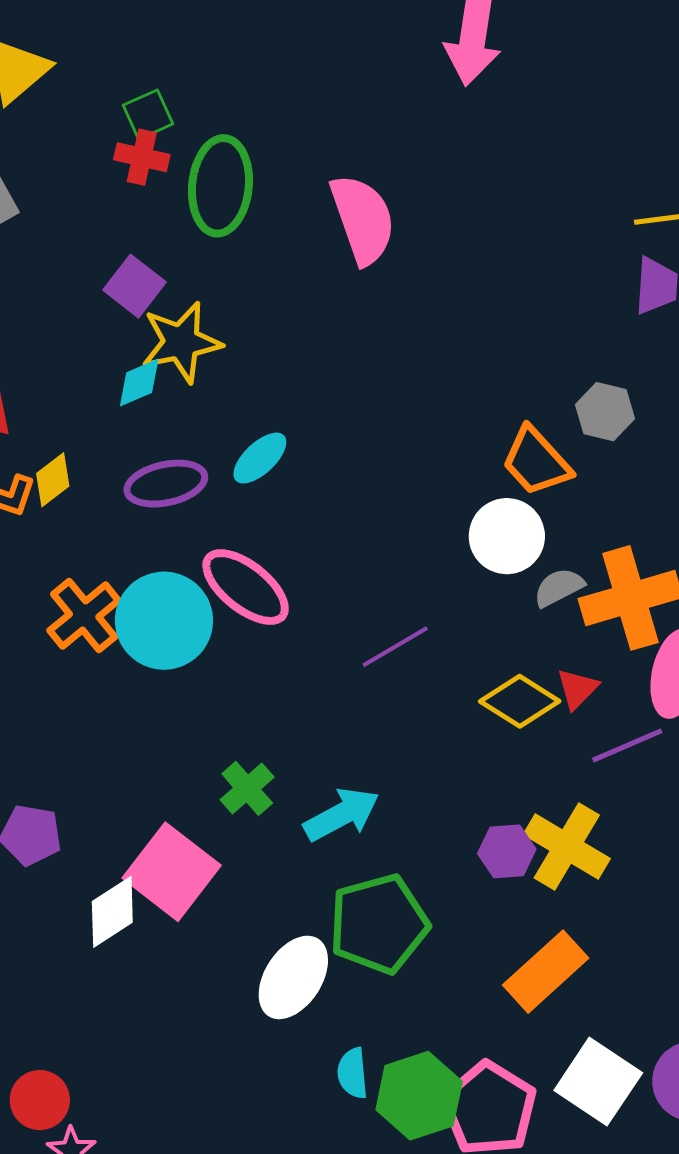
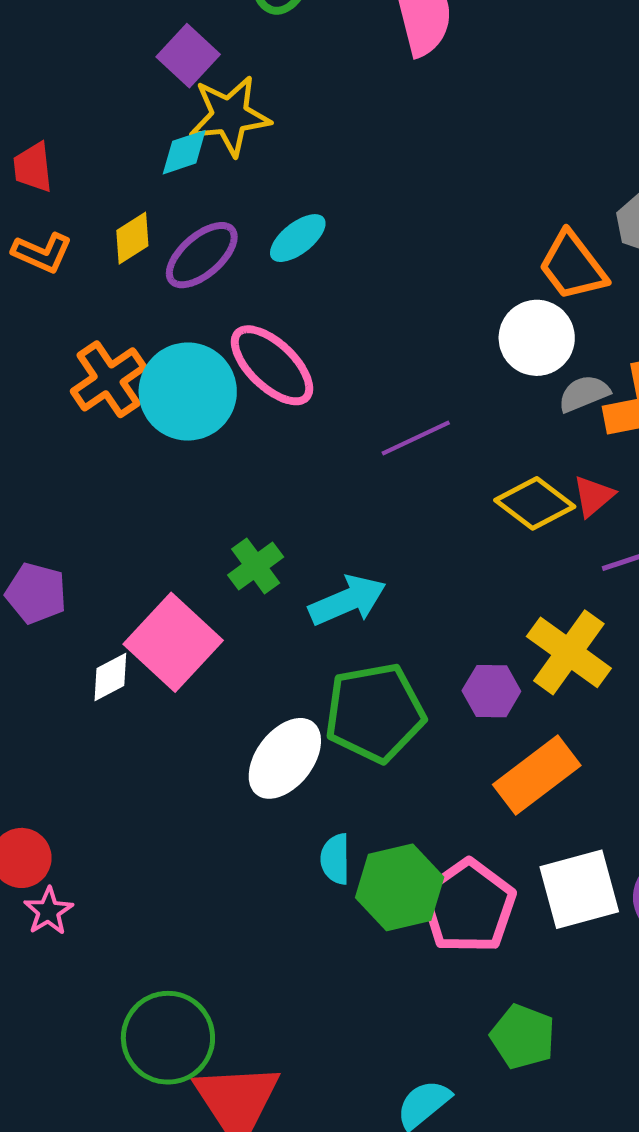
yellow diamond: (53, 480) -> (132, 238), moved
purple ellipse: (166, 484) -> (202, 255), turned -34
purple hexagon: (507, 851) -> (491, 691), moved
white diamond: (112, 912) -> (110, 677), size x0.7
white square: (598, 1082) -> (579, 889), turned 36

